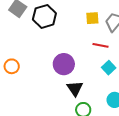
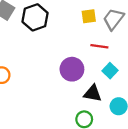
purple circle: (64, 64) -> (72, 69), moved
black triangle: (75, 89) -> (93, 93), moved, turned -42

